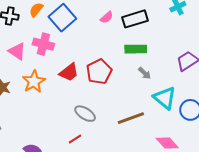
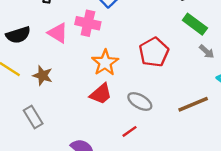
green rectangle: (136, 49) -> (195, 24), turned 40
red trapezoid: (69, 72) -> (101, 94), moved
orange star: (34, 82) -> (105, 63), moved

